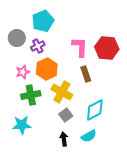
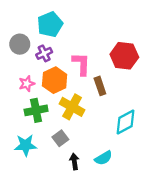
pink L-shape: (80, 47) -> (81, 64), moved
cyan diamond: (95, 110) -> (125, 122), moved
gray square: (66, 115) -> (60, 138), moved

